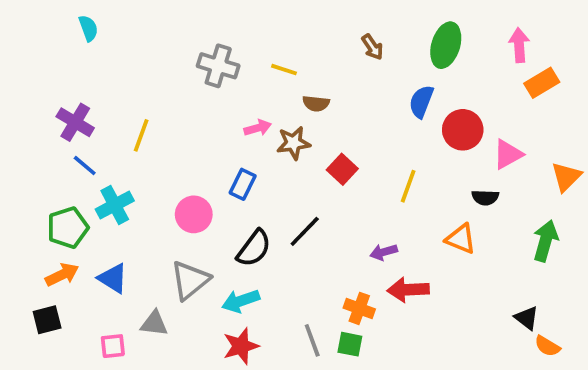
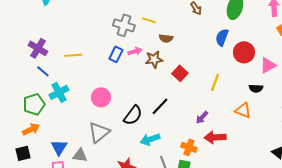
gray cross: (218, 66) -> (124, 25), moved
yellow line: (141, 135) -> (73, 55), turned 66
blue rectangle: (243, 184) -> (116, 54), moved
purple arrow: (384, 252) -> (202, 117), turned -32
blue triangle: (113, 278) -> (59, 147), moved, turned 30
cyan arrow: (241, 301) -> (150, 139), moved

